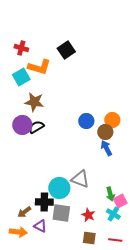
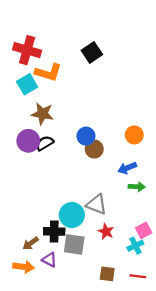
red cross: (21, 48) -> (27, 50), size x1.6
black square: (66, 50) -> (92, 52), moved
blue circle: (86, 121) -> (86, 136), moved
brown circle: (105, 132) -> (94, 149), moved
blue arrow: (106, 148) -> (127, 168), turned -84
green arrow: (110, 194) -> (137, 187), moved, turned -72
cyan cross: (113, 214) -> (135, 246), turned 32
red star: (88, 215) -> (106, 231), moved

